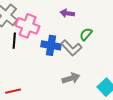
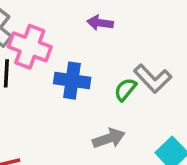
green semicircle: (86, 34) -> (125, 89), moved
gray L-shape: (71, 48) -> (153, 78), moved

